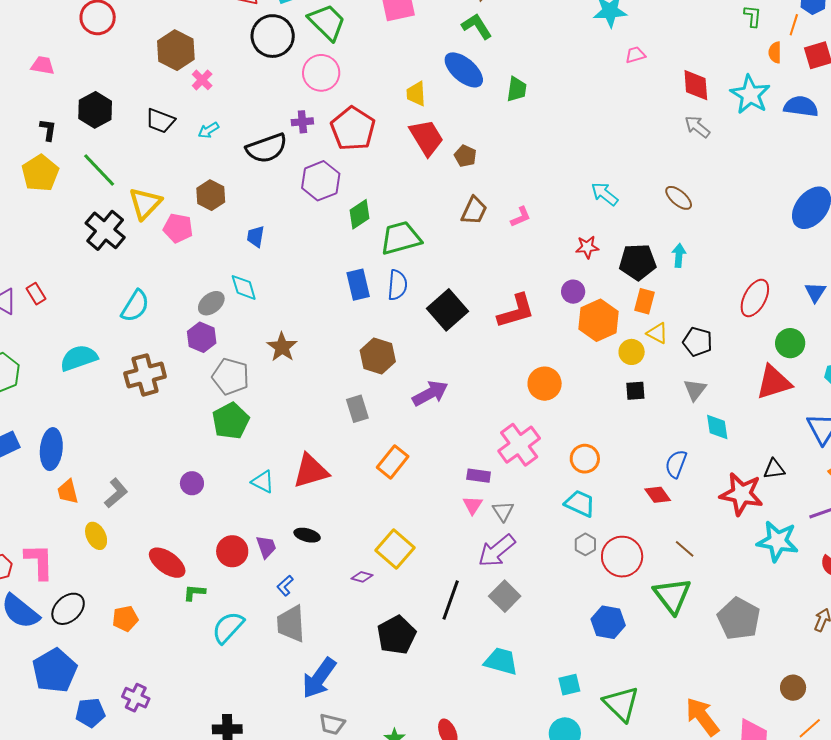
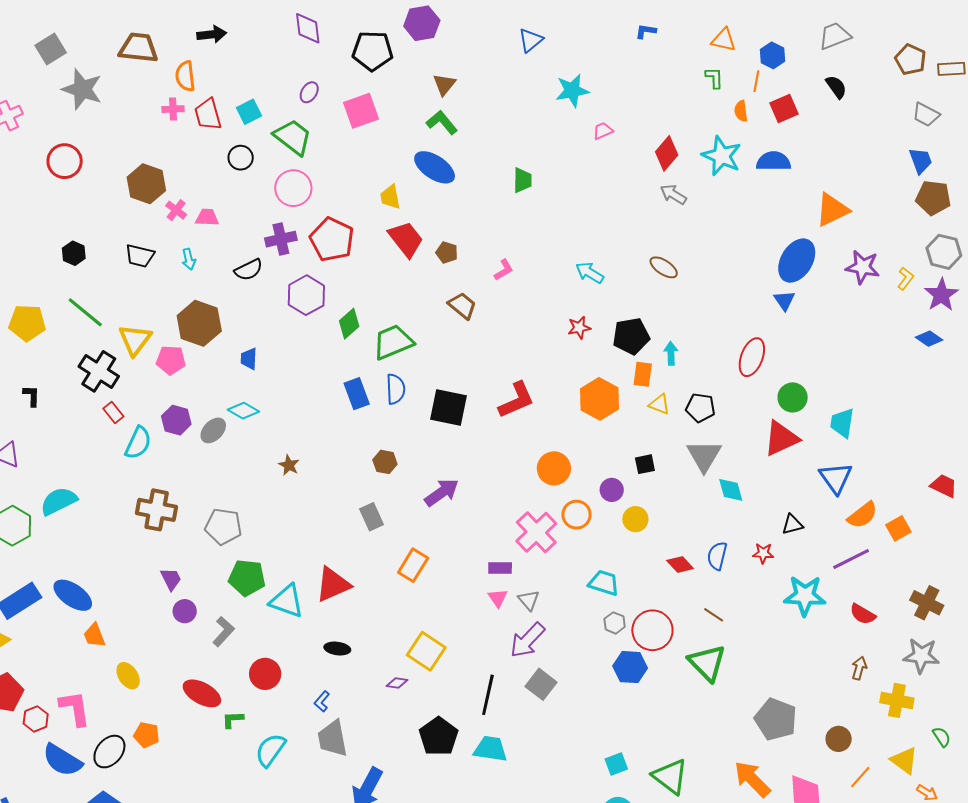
black circle: (273, 36) -> (241, 158), size x0.6
pink trapezoid: (43, 65) -> (207, 217), moved
red diamond: (696, 85) -> (667, 153), turned 52
green trapezoid: (517, 89) -> (522, 180), moved
black hexagon: (95, 110) -> (74, 253), size x0.7
purple cross: (302, 122) -> (281, 239), size x1.4
black L-shape: (48, 130) -> (32, 396), moved
cyan arrow: (208, 130) -> (189, 259), turned -65
black semicircle: (267, 148) -> (249, 270), size x0.7
yellow pentagon: (40, 173) -> (27, 323), turned -30
brown hexagon: (211, 195) -> (199, 323), size x1.5
brown trapezoid: (474, 211) -> (462, 306), turned -68
pink L-shape: (521, 217) -> (504, 270), moved
cyan arrow: (679, 255) -> (671, 353), moved
cyan diamond: (244, 287) -> (243, 411), turned -36
purple circle: (573, 292) -> (612, 490), moved
blue triangle: (815, 292) -> (784, 300), moved
red rectangle: (36, 294) -> (113, 413), moved
black square: (448, 310) -> (448, 407), turned -30
purple hexagon: (202, 337) -> (176, 420), moved
brown star: (282, 347) -> (289, 465), size x0.7
yellow circle: (632, 352) -> (635, 519), moved
brown hexagon: (378, 356) -> (385, 462), size x0.7
cyan semicircle: (79, 358) -> (59, 501), moved
brown cross: (145, 375) -> (157, 510), turned 33
gray pentagon: (231, 376) -> (223, 527), moved
gray triangle: (695, 390) -> (704, 456), size x1.5
green pentagon: (231, 421) -> (247, 578), moved, turned -30
blue ellipse: (51, 449) -> (73, 595), turned -54
orange circle: (585, 459) -> (576, 515), moved
blue semicircle: (676, 464) -> (717, 556), moved
cyan triangle: (263, 482) -> (287, 601), size x1.5
purple circle: (192, 483) -> (185, 611), moved
gray L-shape: (116, 493) -> (223, 632), moved
red star: (741, 494) -> (763, 553), size x0.5
purple trapezoid: (266, 547) -> (171, 579), moved
orange pentagon: (125, 619) -> (147, 735), moved, turned 30
gray pentagon: (739, 619) -> (776, 719), moved
blue hexagon: (608, 622) -> (630, 667), moved
cyan trapezoid: (501, 661) -> (490, 749), moved

